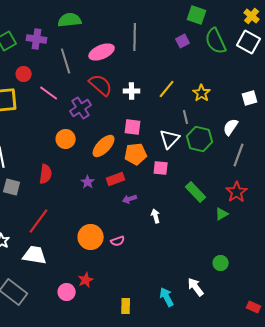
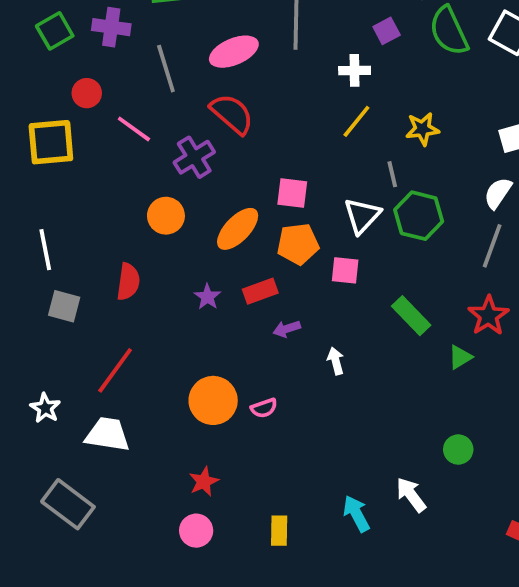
white cross: (132, 91) -> (355, 70), moved
yellow star: (202, 93) -> (422, 129), turned 30
white semicircle: (231, 127) -> (498, 193), moved
pink circle: (67, 292) -> (196, 531), moved

